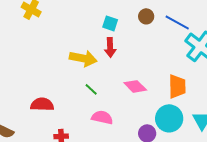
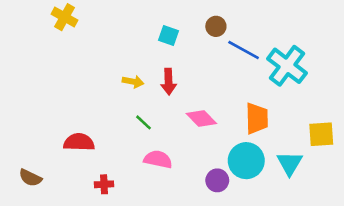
blue line: (177, 22) -> (244, 50), moved
red arrow: (110, 47) -> (169, 82), moved
yellow arrow: (83, 58) -> (133, 82), size x0.6

